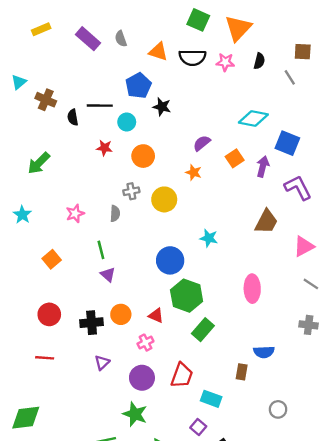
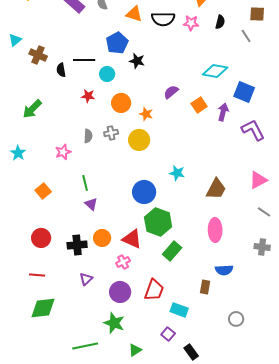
orange star: (194, 172) -> (146, 114), moved
gray semicircle: (115, 214) -> (88, 136), moved
brown trapezoid: (266, 222) -> (216, 189), moved
pink ellipse: (252, 289) -> (215, 230), moved
red triangle: (156, 316) -> (132, 239), size x1.5
green diamond: (26, 418) -> (43, 308), moved

